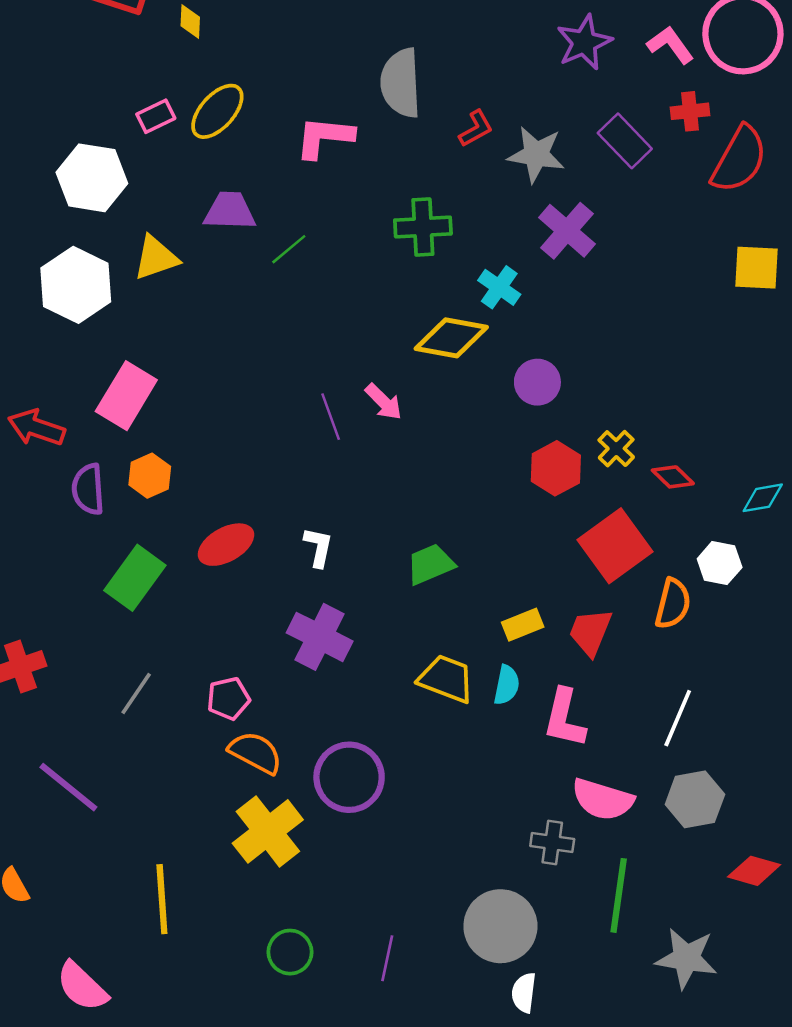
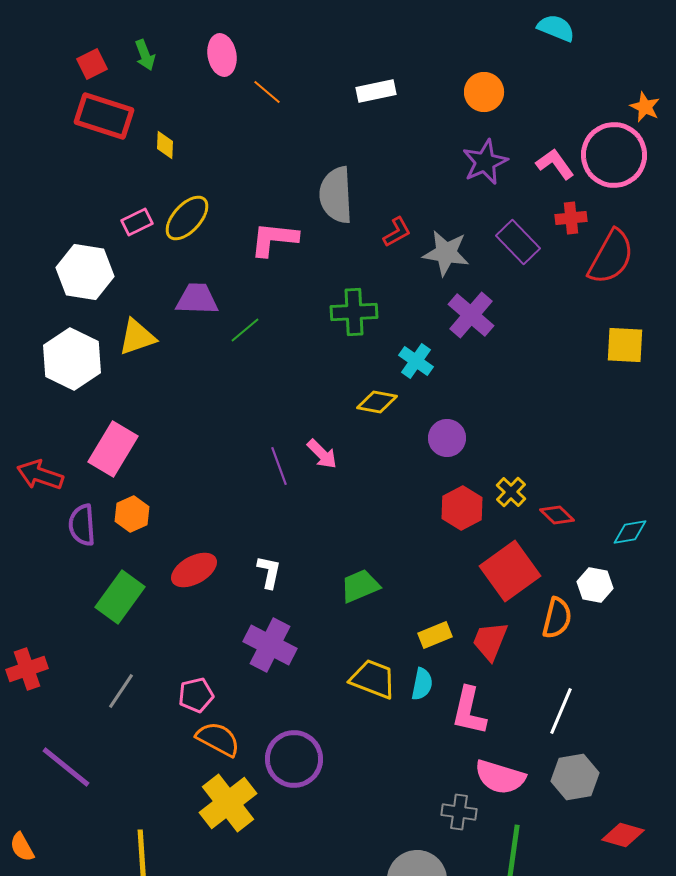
yellow diamond: (451, 338) -> (377, 402), size x0.7

